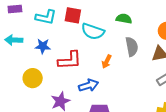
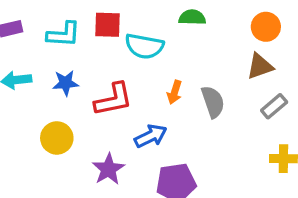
gray semicircle: (132, 47) -> (213, 102), moved

